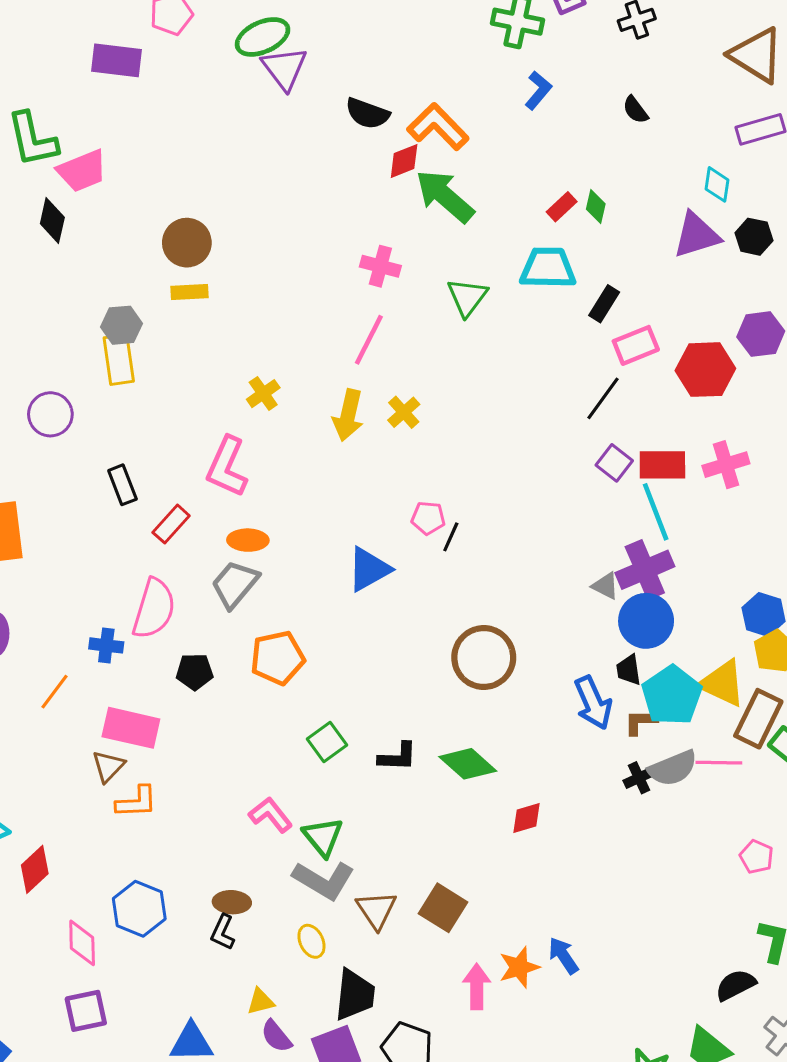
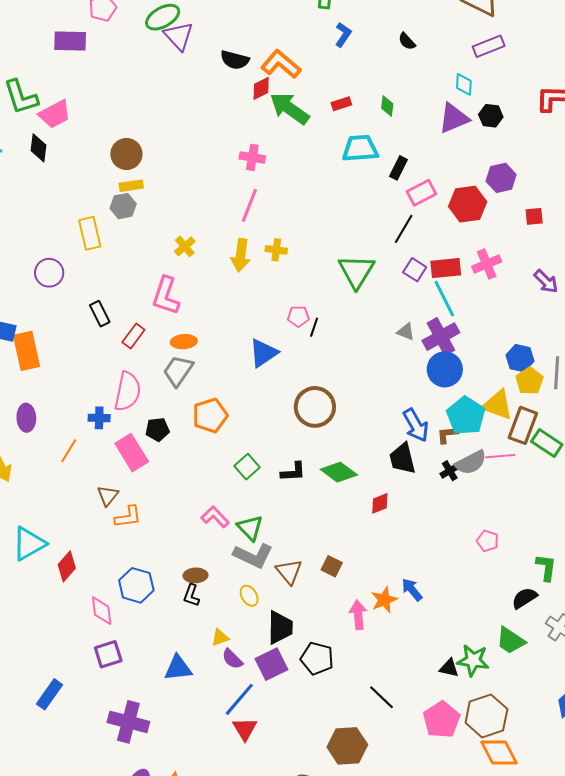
red rectangle: (562, 207) -> (341, 104), moved, turned 30
green triangle: (467, 297) -> (356, 271), moved, size x1.4
gray hexagon: (122, 325) -> (123, 206), moved
yellow cross: (404, 412) -> (276, 250), turned -35
gray triangle: (605, 586) -> (406, 332), moved
brown circle: (484, 658) -> (315, 407), moved
black trapezoid: (629, 670) -> (402, 459), moved, size x1.6
pink rectangle: (131, 728) -> (132, 453), moved, turned 51
pink pentagon: (757, 857) -> (488, 541), moved
brown square: (443, 908) -> (332, 566), size x0.7

